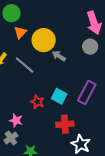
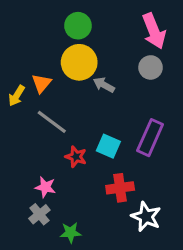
green circle: (11, 13) -> (78, 26), moved
orange triangle: (20, 32) -> (42, 83), moved
gray line: (25, 65) -> (52, 122), moved

